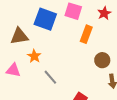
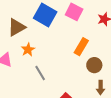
orange rectangle: (86, 34) -> (81, 47), moved
brown triangle: (19, 36) -> (17, 27), turned -30

